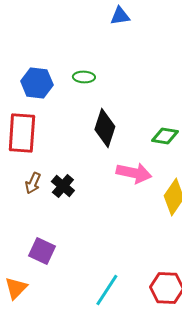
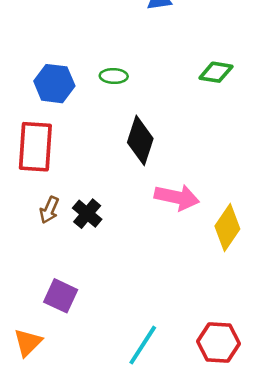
green diamond: (165, 136) -> (216, 72), moved

